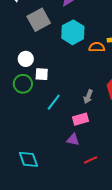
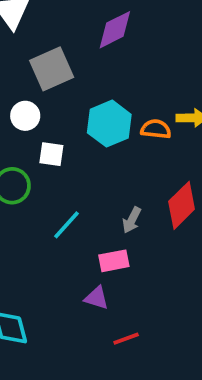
cyan hexagon: (73, 32) -> (109, 124), moved
white circle: (26, 59) -> (25, 116), moved
white square: (42, 74) -> (51, 154), moved

